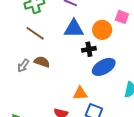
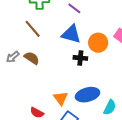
blue ellipse: (104, 67) -> (87, 95), moved
orange triangle: (80, 93) -> (61, 98), turned 42

